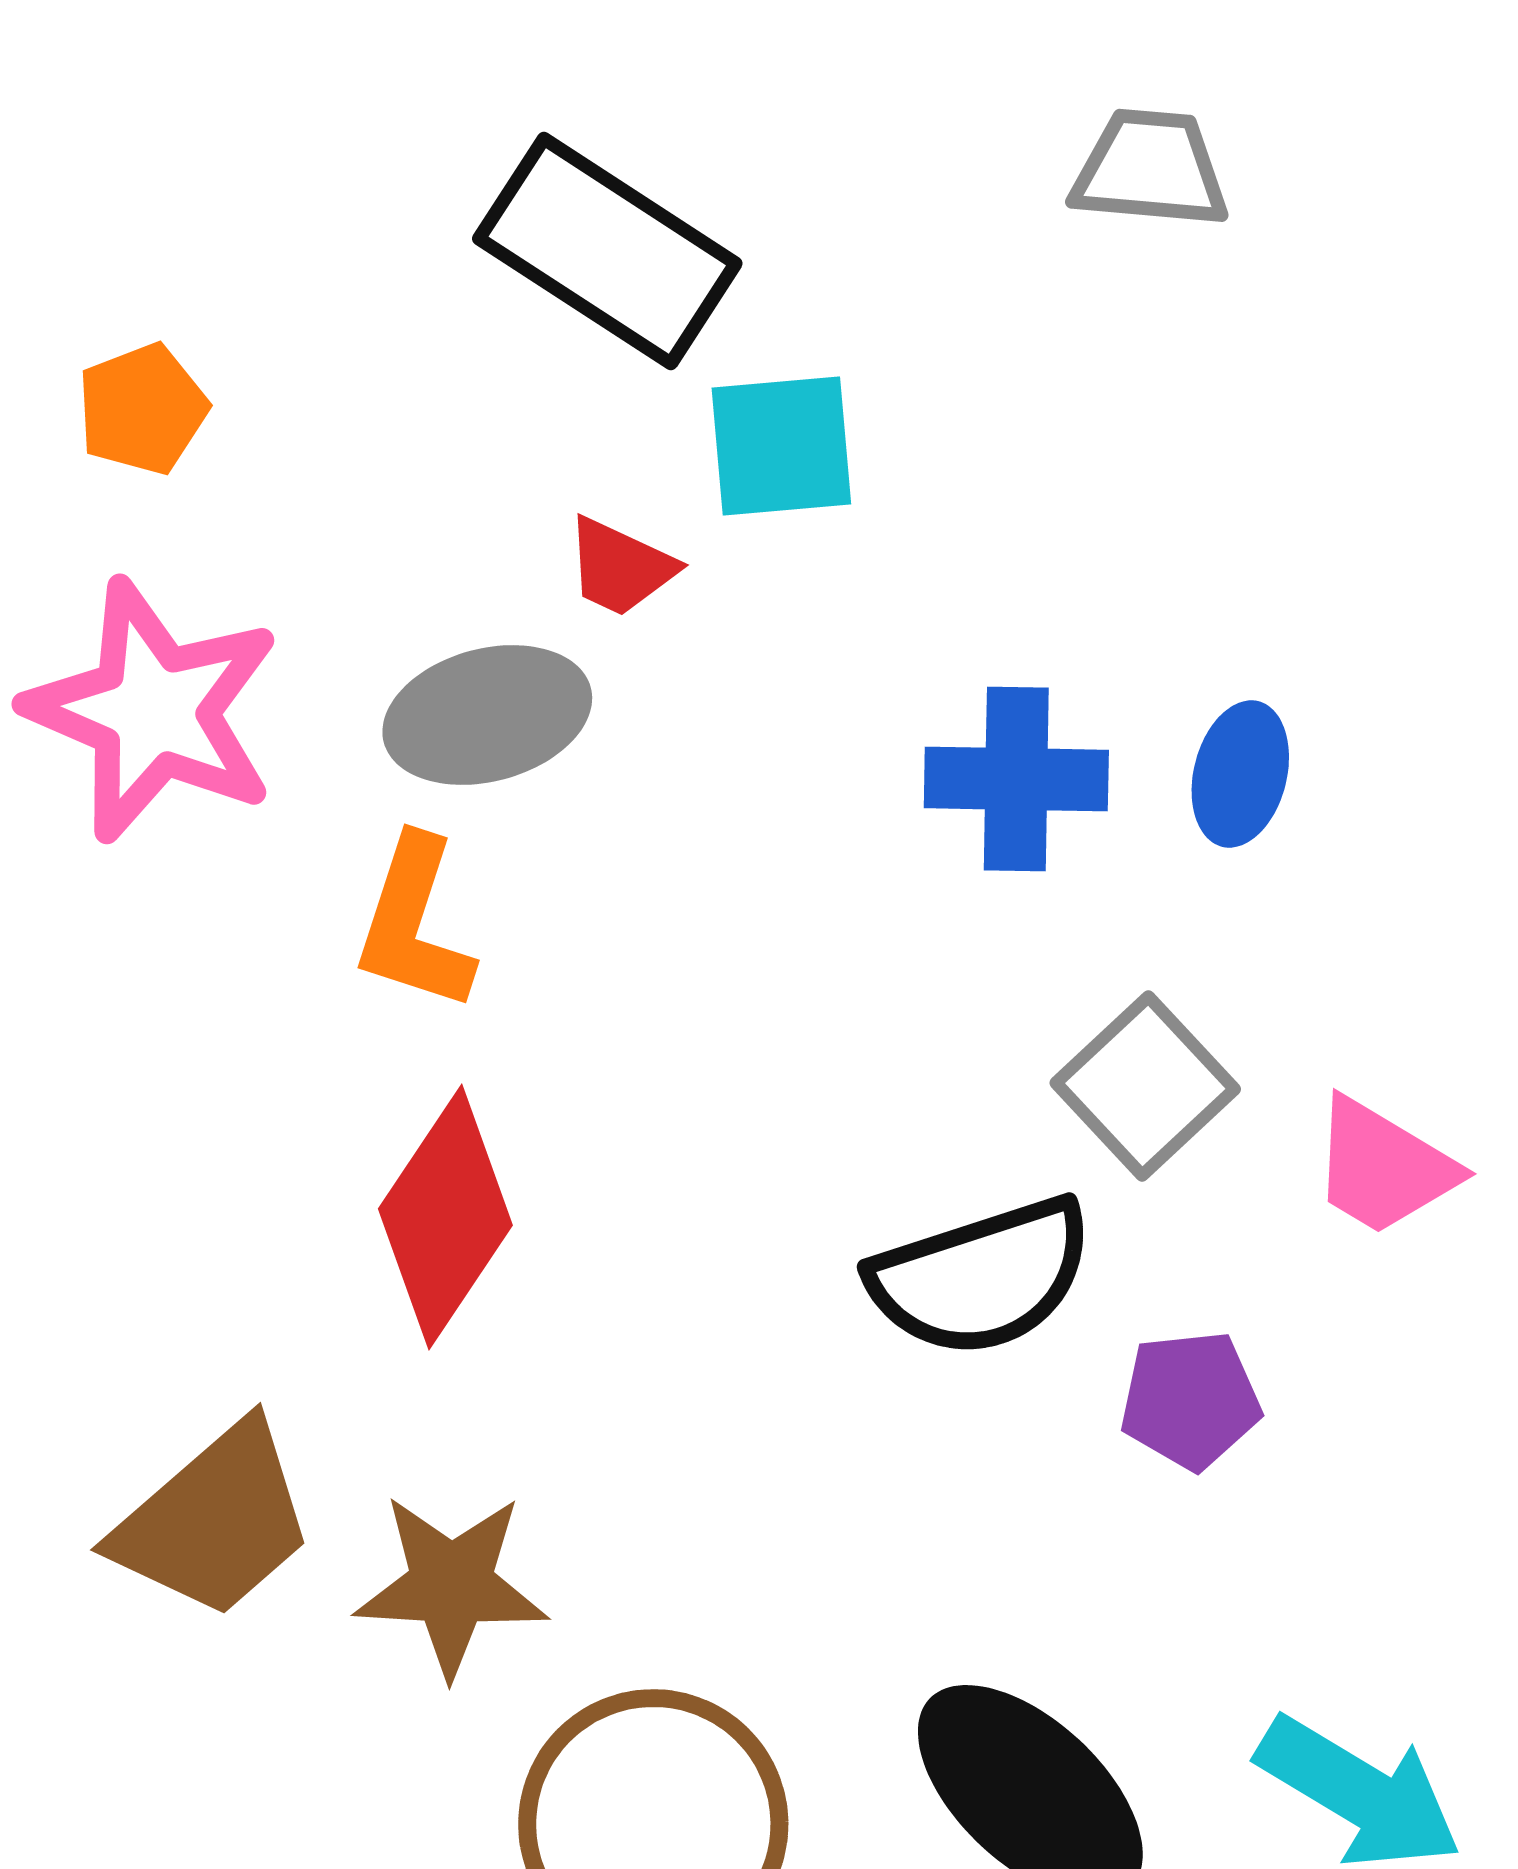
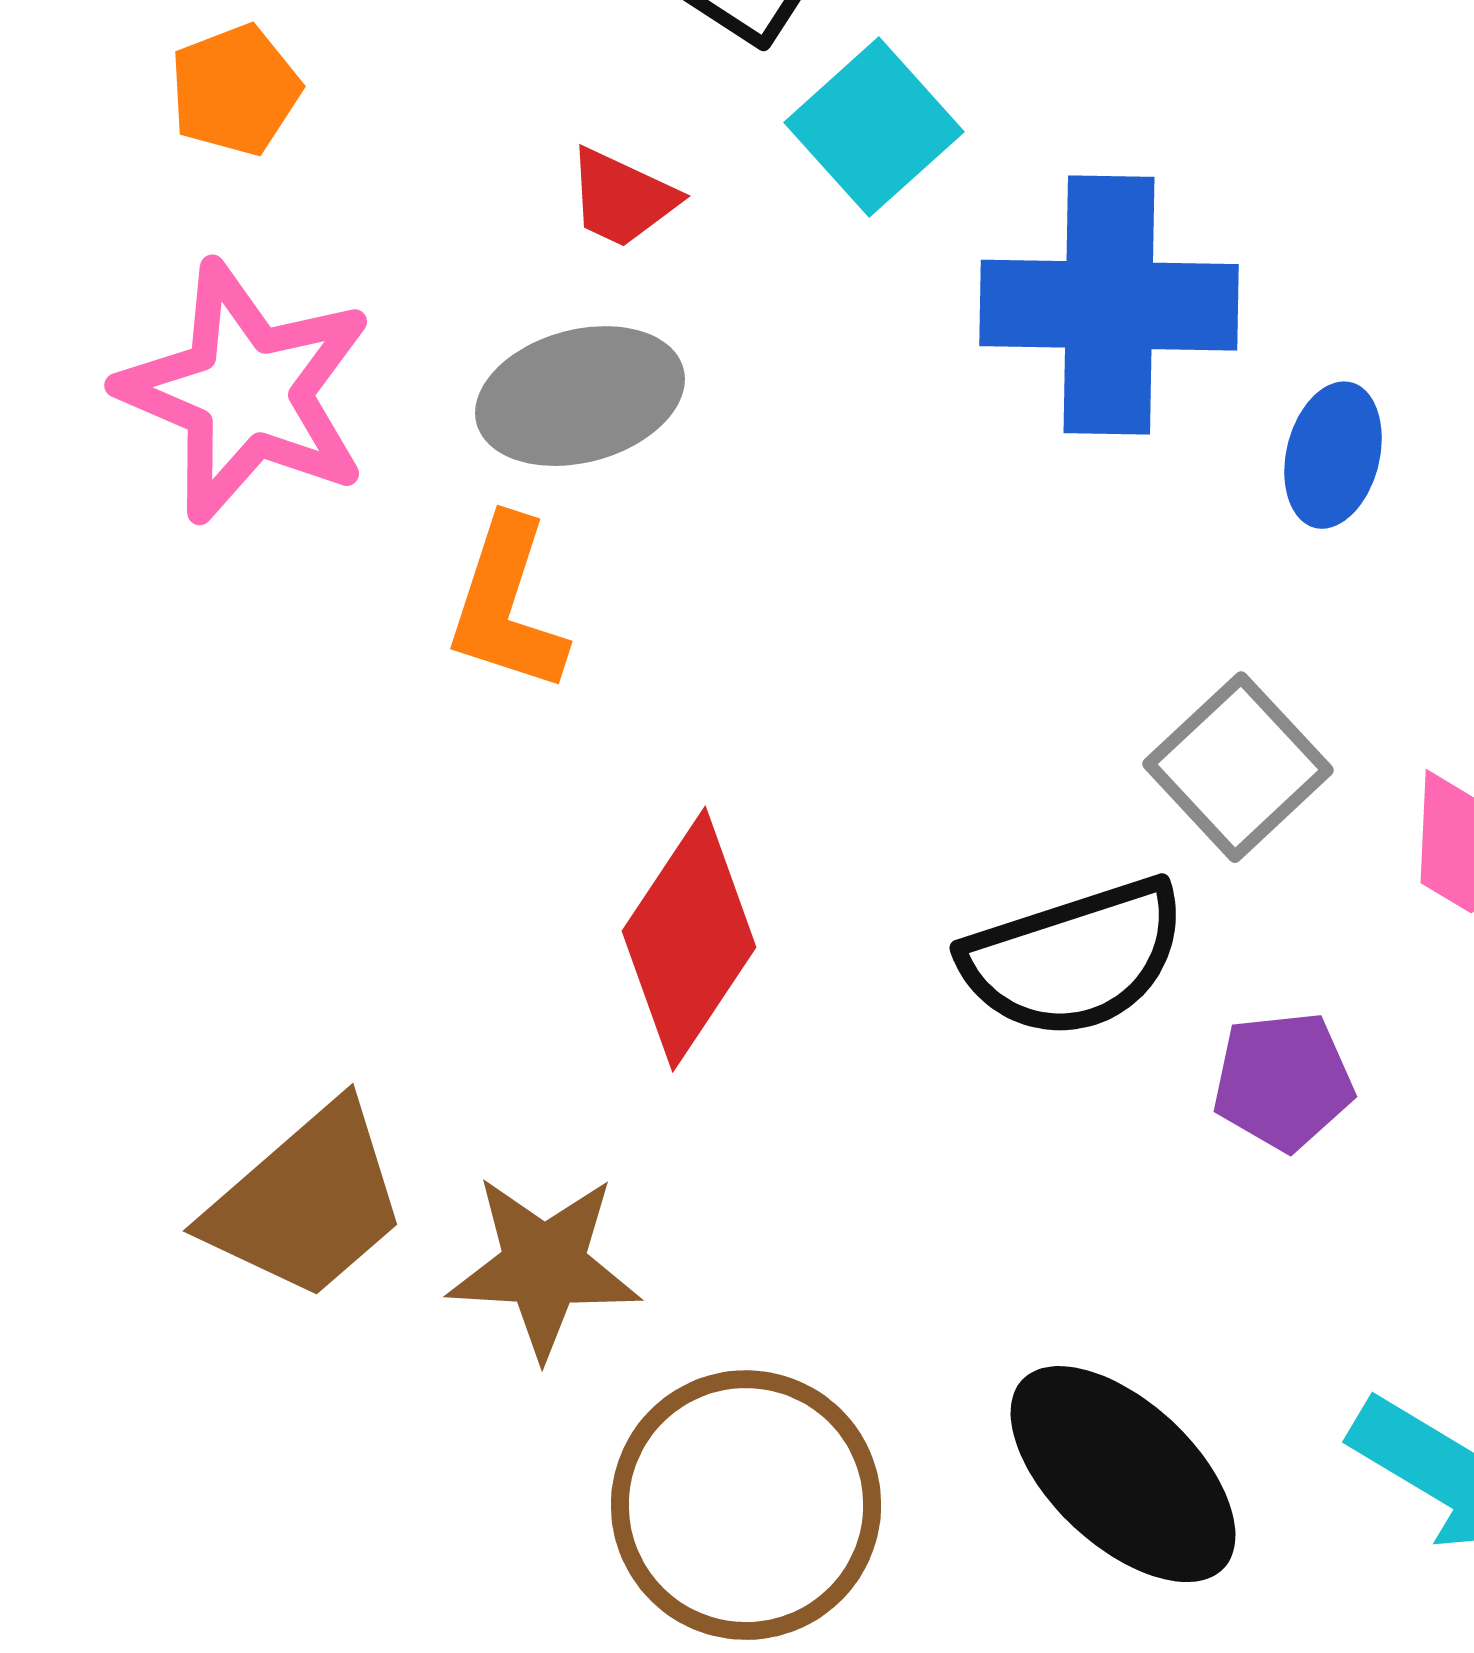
cyan square: (781, 446) -> (874, 127), turned -37
red trapezoid: (620, 567) -> (622, 198), moved
blue cross: (1016, 779) -> (1109, 305), moved, size x1.4
red diamond: (445, 1217) -> (689, 939), moved

